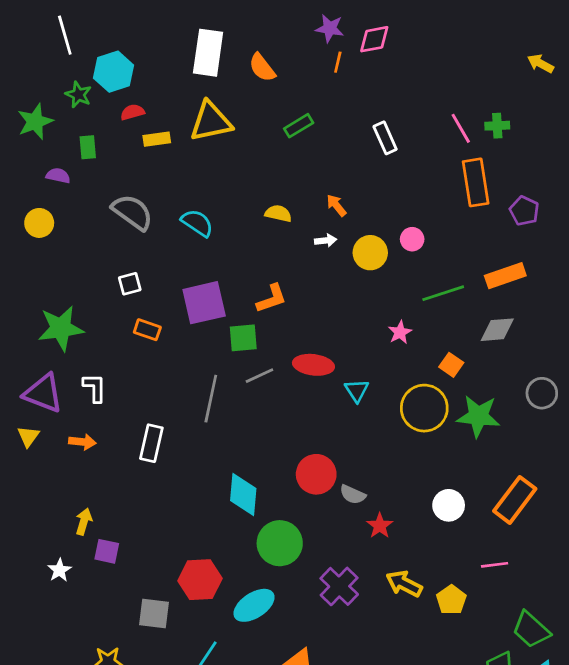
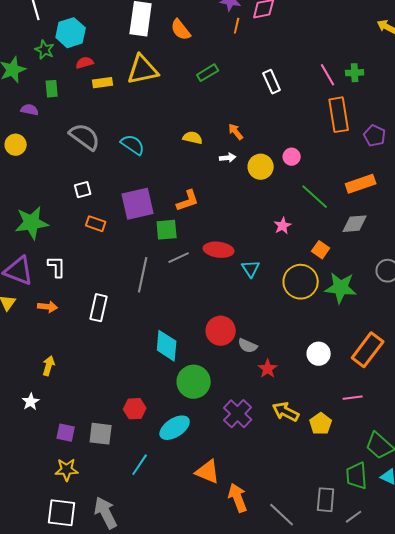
green line: (443, 293) -> (315, 197), turned 60
purple square: (107, 551) -> (66, 433), moved
red hexagon: (200, 580) -> (135, 409), size x0.7

